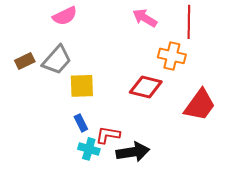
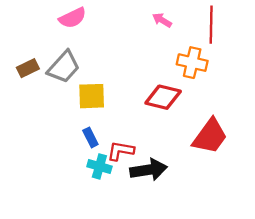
pink arrow: (145, 18) -> (162, 20), size x0.7
red trapezoid: (200, 105) -> (210, 136), moved

